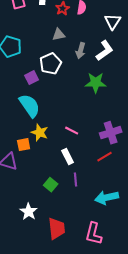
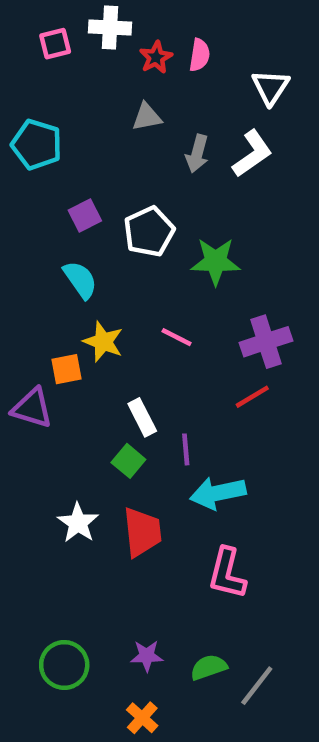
white pentagon: (51, 64) -> (149, 232), moved
green star: (96, 83) -> (216, 261), moved
cyan semicircle: (30, 106) -> (80, 280), size x0.7
white rectangle: (68, 157) -> (142, 417), moved
cyan arrow: (107, 198) -> (218, 493), moved
red trapezoid: (57, 229) -> (142, 532), moved

